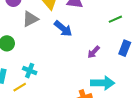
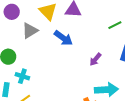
cyan cross: (30, 71) -> (22, 76), moved

